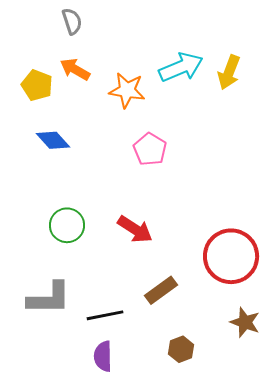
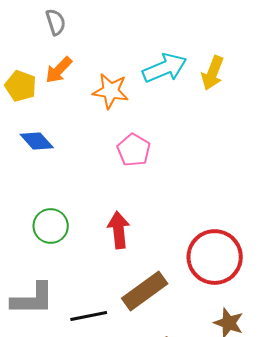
orange arrow: (75, 69) -> (59, 70), turned -76
red arrow: (135, 229) -> (119, 230), turned -129
brown rectangle: (161, 290) -> (145, 291), size x1.4

